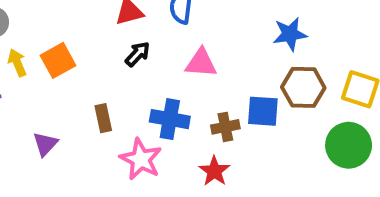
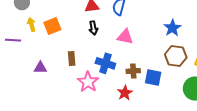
blue star: (290, 34) -> (172, 28), turned -30
black arrow: (138, 54) -> (93, 28), turned 120
blue square: (263, 111) -> (153, 77), moved
purple triangle: (45, 144) -> (40, 68), turned 40

